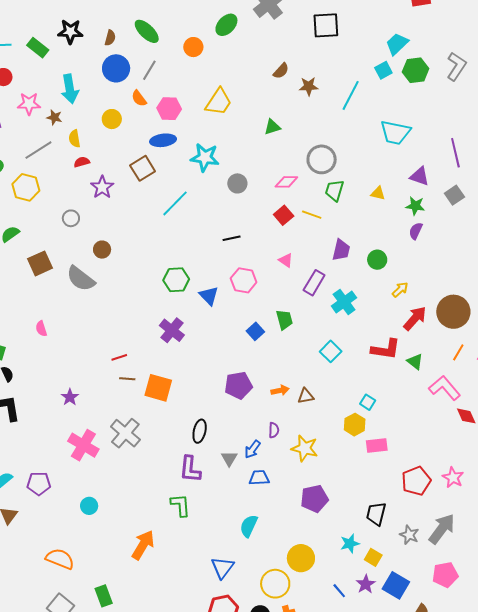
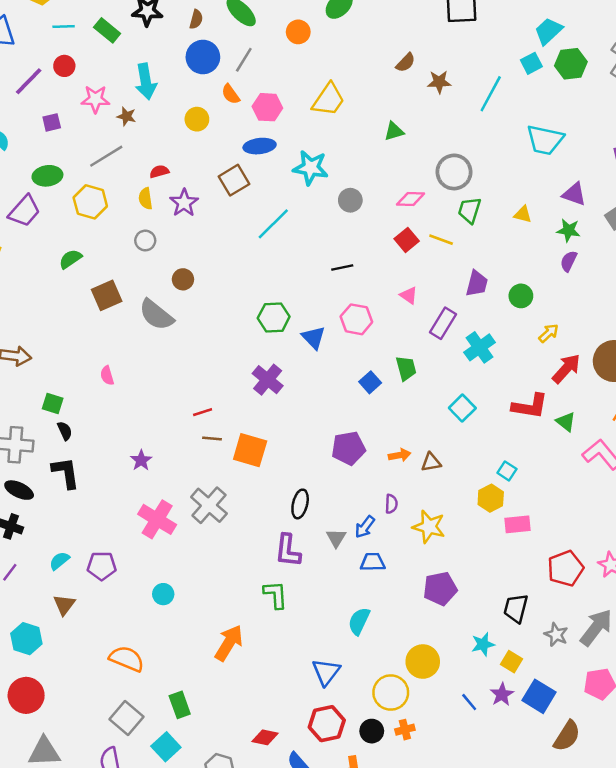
yellow semicircle: (74, 139) -> (146, 199), moved

